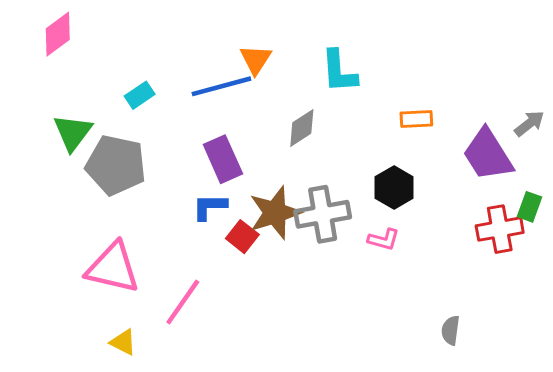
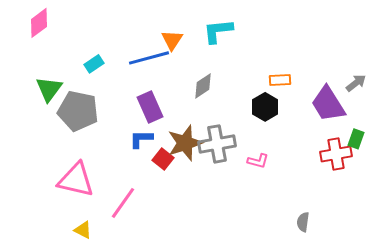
cyan L-shape: (339, 71) -> (218, 31), moved, turned 88
black hexagon: (394, 187) -> (265, 107), moved

